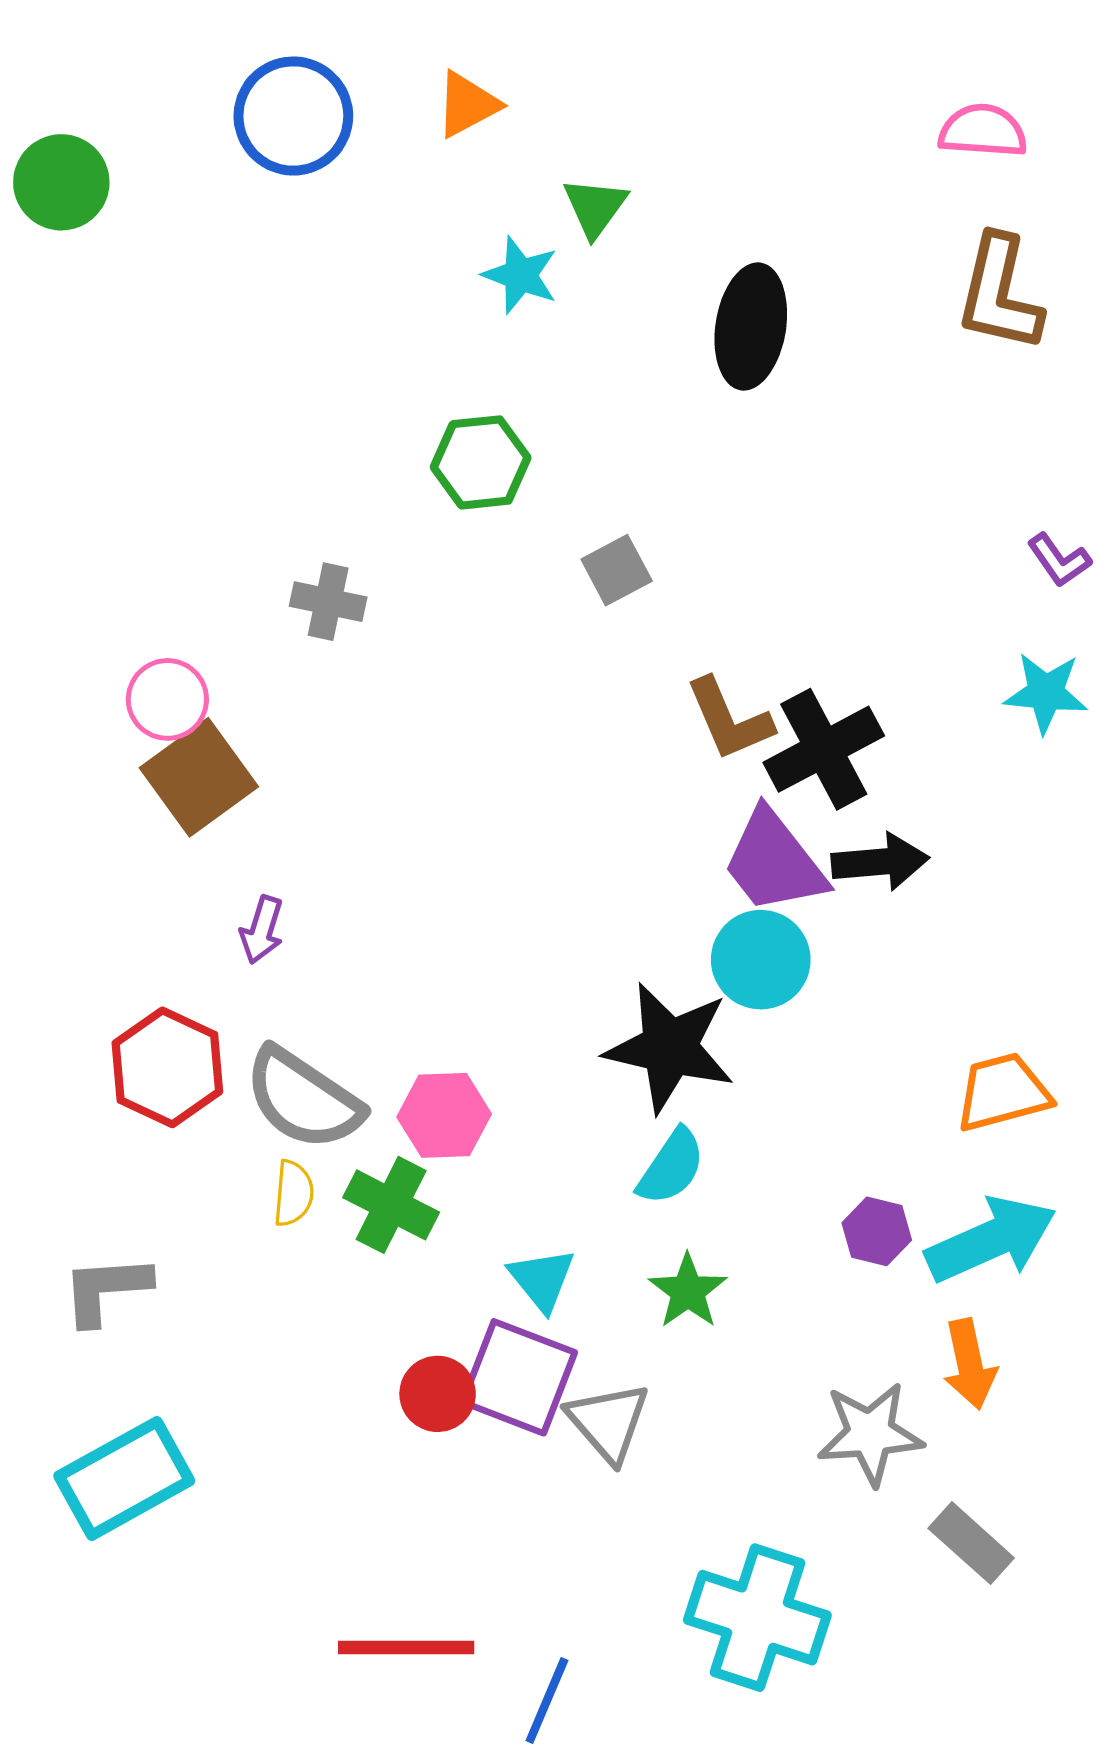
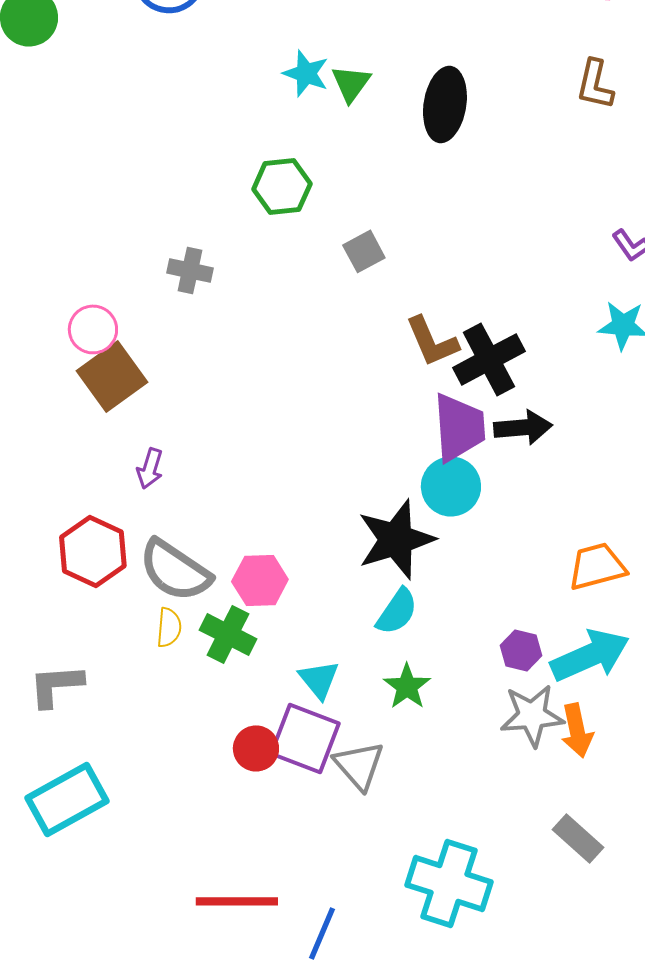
green triangle: (595, 207) -> (351, 83), moved
brown L-shape: (999, 293) -> (595, 84), size x0.7
purple trapezoid: (774, 862) -> (459, 427), turned -146
black star: (670, 1047) -> (396, 539), turned -30
gray star: (870, 1434) -> (532, 715), moved

